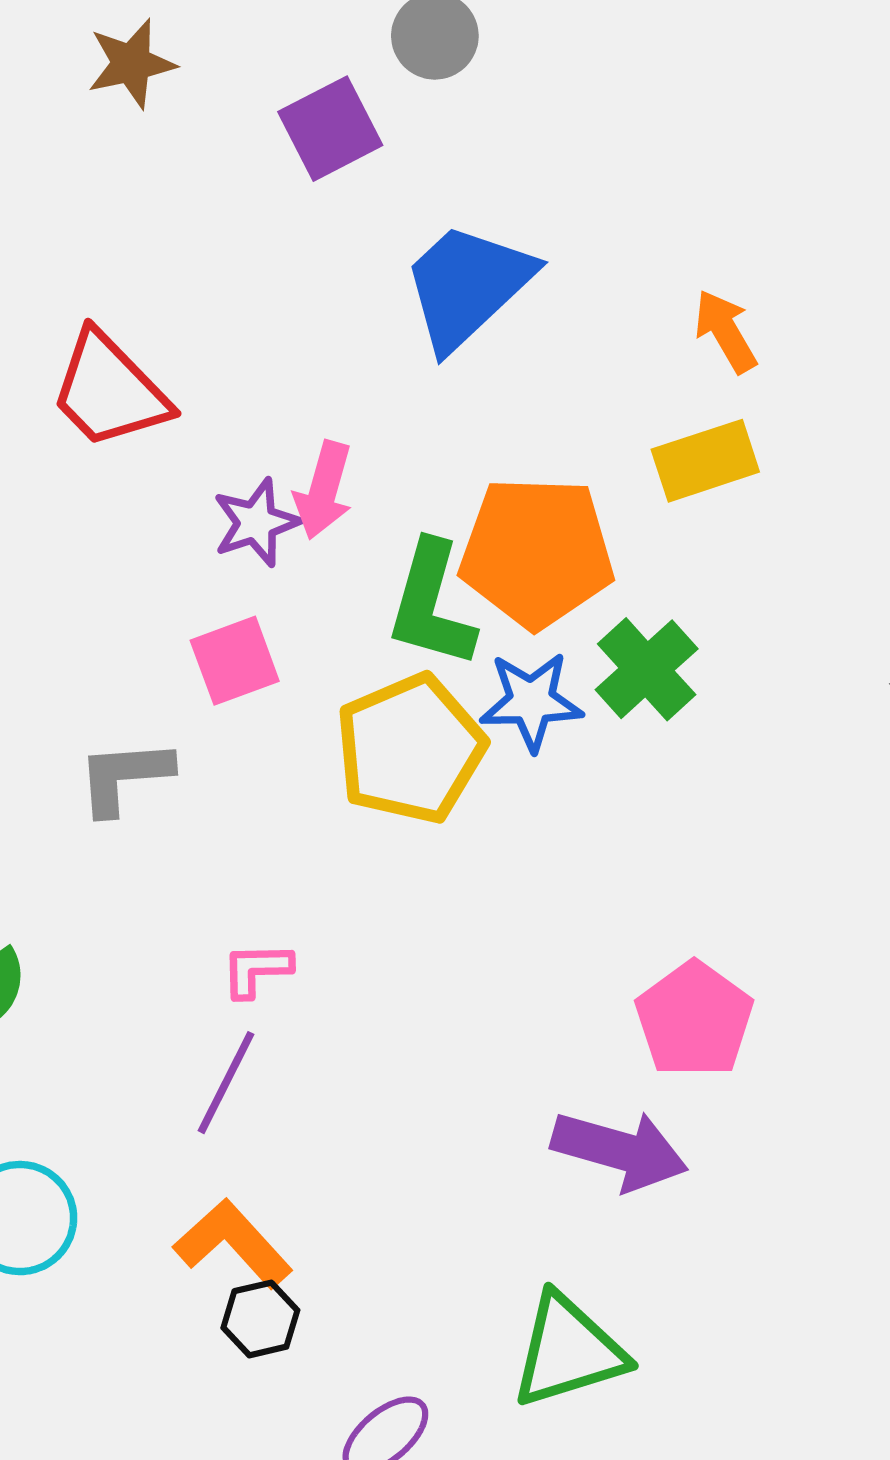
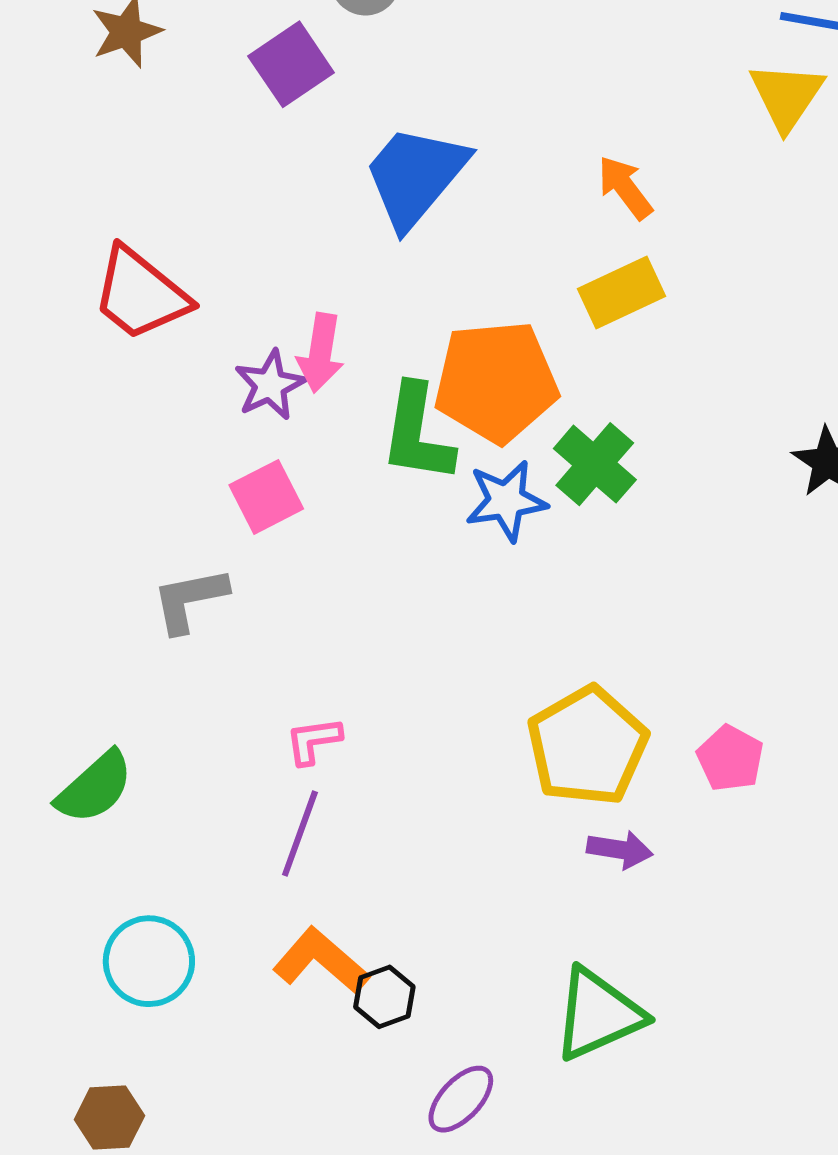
yellow pentagon: (410, 749) -> (587, 746), moved
pink pentagon: (694, 1020) -> (730, 758), moved, size x0.7
purple arrow: (620, 1150) -> (620, 850), size x0.6
black hexagon: (260, 1319) -> (384, 997), moved

